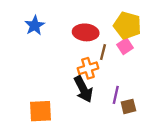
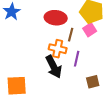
orange cross: (88, 68) -> (58, 49), turned 30
purple line: (116, 95) -> (77, 59), moved

